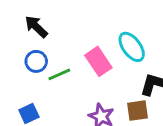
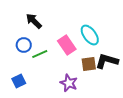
black arrow: (36, 27) -> (34, 21), moved
brown square: (137, 111) -> (89, 64), moved

